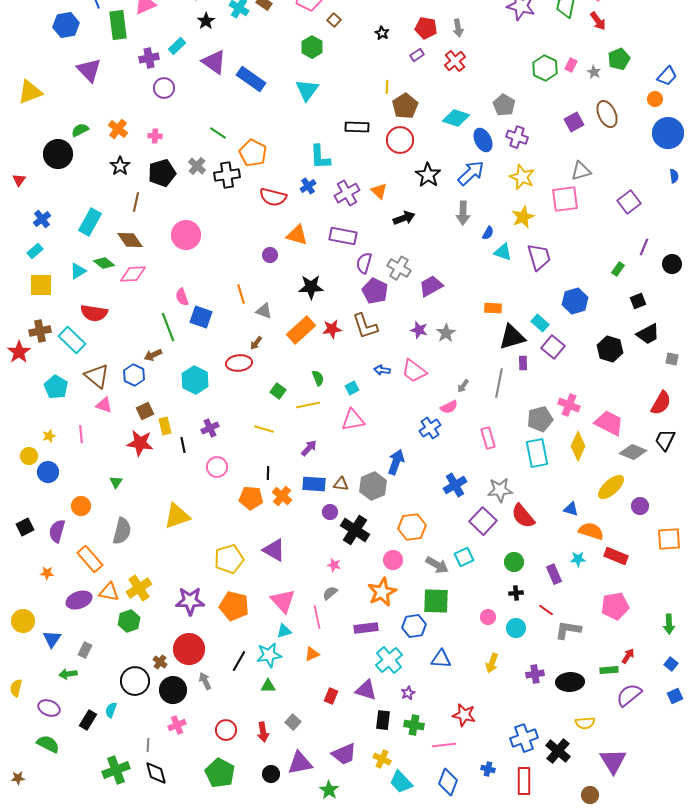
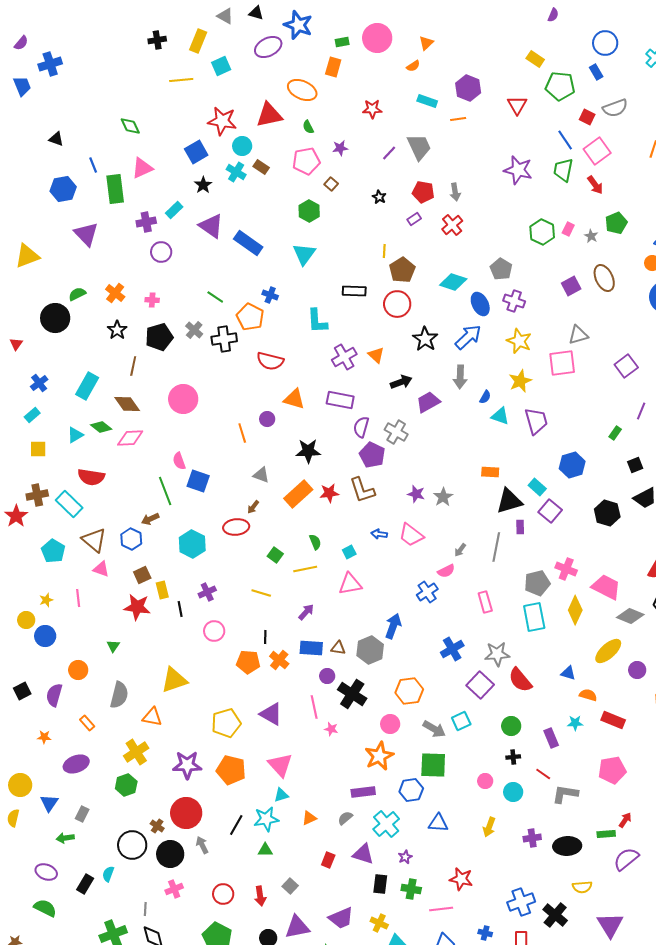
blue cross: (308, 186) -> (270, 295), moved, turned -35
yellow square: (41, 285) -> (38, 449), size x0.7
purple trapezoid: (431, 286) -> (428, 402), moved
orange line: (241, 294) -> (242, 433), moved
orange semicircle: (591, 531) -> (588, 695), size x0.7
orange rectangle: (90, 559) -> (87, 723), size x0.6
orange triangle: (109, 592) -> (152, 717), moved
gray semicircle: (330, 593) -> (345, 818), moved
pink line: (317, 617) -> (314, 707), moved
yellow semicircle: (16, 688) -> (13, 818), moved

